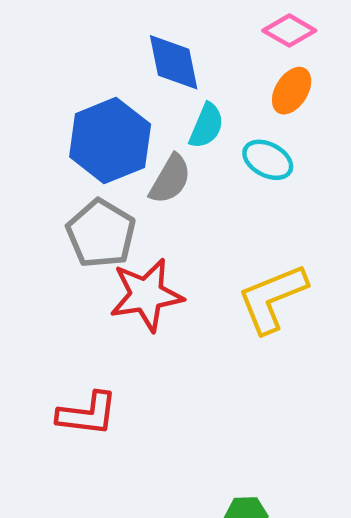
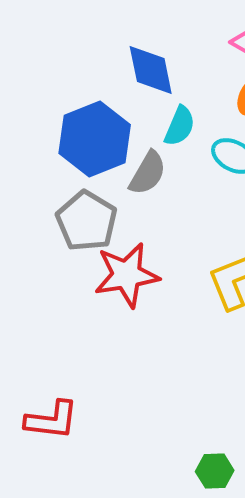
red L-shape: (87, 414) -> (52, 420), moved

